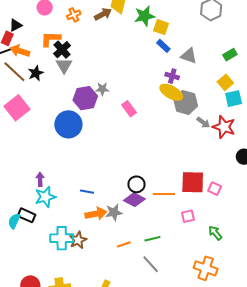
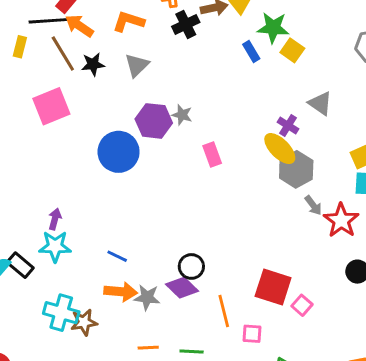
blue rectangle: (163, 46) -> (251, 51), moved
black cross: (62, 50) -> (186, 24), moved
orange line: (164, 194) -> (224, 311), moved, turned 60

